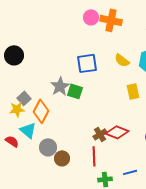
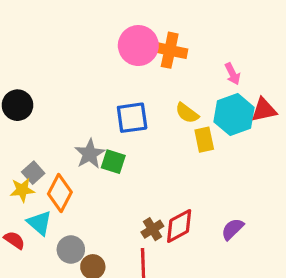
pink circle: (91, 17) -> (138, 46), size x1.6
yellow rectangle: (133, 91) -> (204, 140), moved
red diamond: (117, 132) -> (179, 226), turned -50

